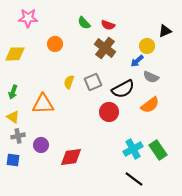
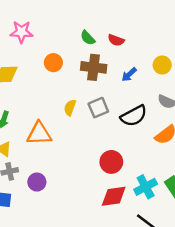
brown cross: (105, 48) -> (94, 67), moved, turned -30
blue arrow: (137, 61) -> (129, 74), moved
red circle: (109, 112) -> (111, 162), moved
red diamond: (71, 157) -> (114, 196), moved

